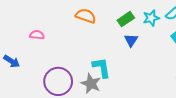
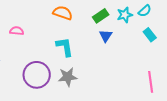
cyan L-shape: (101, 68) -> (65, 47), moved
gray star: (91, 84) -> (68, 77), turned -30

